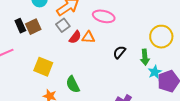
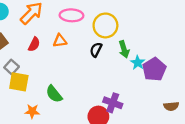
gray square: (63, 25) -> (12, 67), moved
red semicircle: (75, 37) -> (34, 44), moved
yellow circle: (161, 37) -> (105, 25), moved

